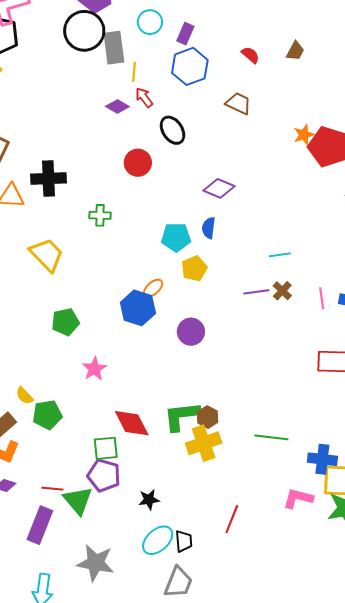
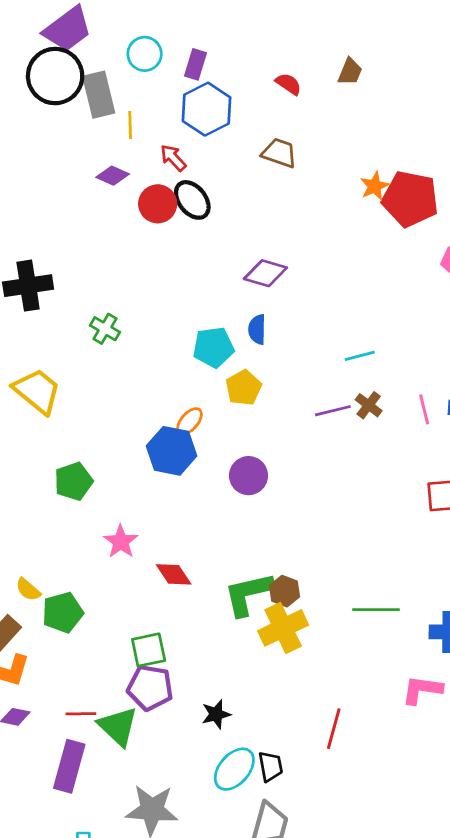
red arrow: (144, 97) -> (173, 158), moved
red circle: (138, 163) -> (158, 204), moved
green cross: (100, 215) -> (105, 329), turned 35
red diamond: (132, 423) -> (174, 574), moved, size x0.7

